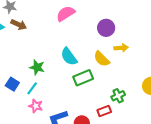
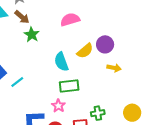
yellow semicircle: (102, 59) -> (85, 51), moved, turned -102
green star: (37, 67) -> (32, 35), moved
pink star: (36, 106) -> (58, 106), moved

